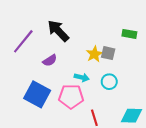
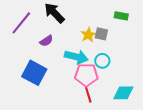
cyan arrow: (82, 77) -> (76, 57), size x1.6
pink pentagon: (71, 97) -> (86, 75), moved

